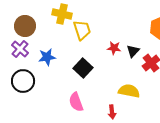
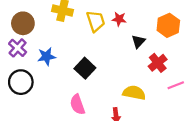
yellow trapezoid: (82, 30) -> (96, 21), moved
red star: (114, 48) -> (119, 19), moved
black triangle: (133, 51) -> (138, 41), moved

